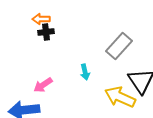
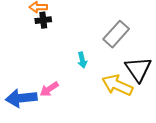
pink arrow: (43, 85) -> (49, 89), moved

